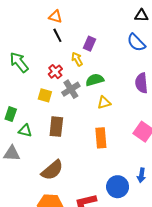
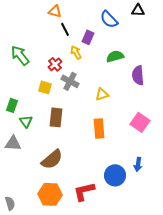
black line: (57, 35) -> (65, 29), moved
blue semicircle: (136, 43) -> (109, 19), moved
green semicircle: (95, 80) -> (115, 56), moved
gray cross: (71, 89) -> (70, 81), turned -30
green triangle: (25, 131) -> (26, 121), turned 40

